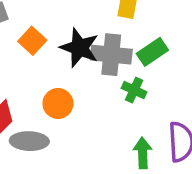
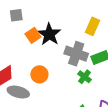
black star: (79, 48) -> (49, 34), moved

